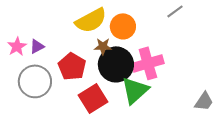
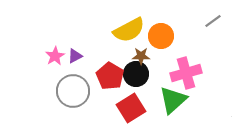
black circle: (116, 64) -> (136, 74), moved, size x0.7

